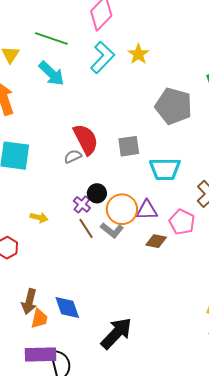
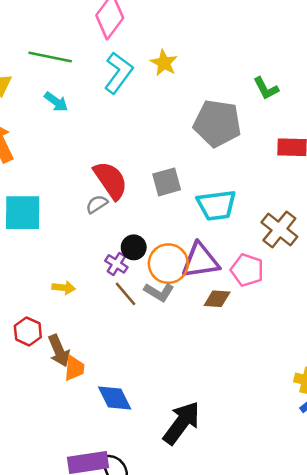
cyan arrow: (51, 73) -> (56, 102), size x0.7
purple triangle: (147, 210) -> (200, 261), size x1.4
brown arrow: (29, 302) -> (59, 351), moved, turned -30
orange trapezoid: (39, 319) -> (74, 368), moved

